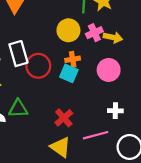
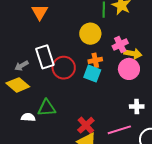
pink cross: (94, 33) -> (120, 45), moved
yellow arrow: (113, 37) -> (133, 54), moved
red cross: (64, 118) -> (86, 125), moved

